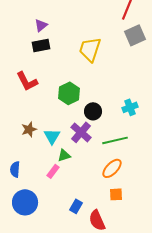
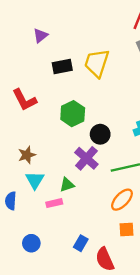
black rectangle: (41, 45) -> (62, 67), moved
cyan triangle: (52, 136) -> (35, 180), moved
pink rectangle: (53, 171) -> (54, 203), turned 40
blue circle: (25, 202) -> (31, 243), moved, size x0.6

